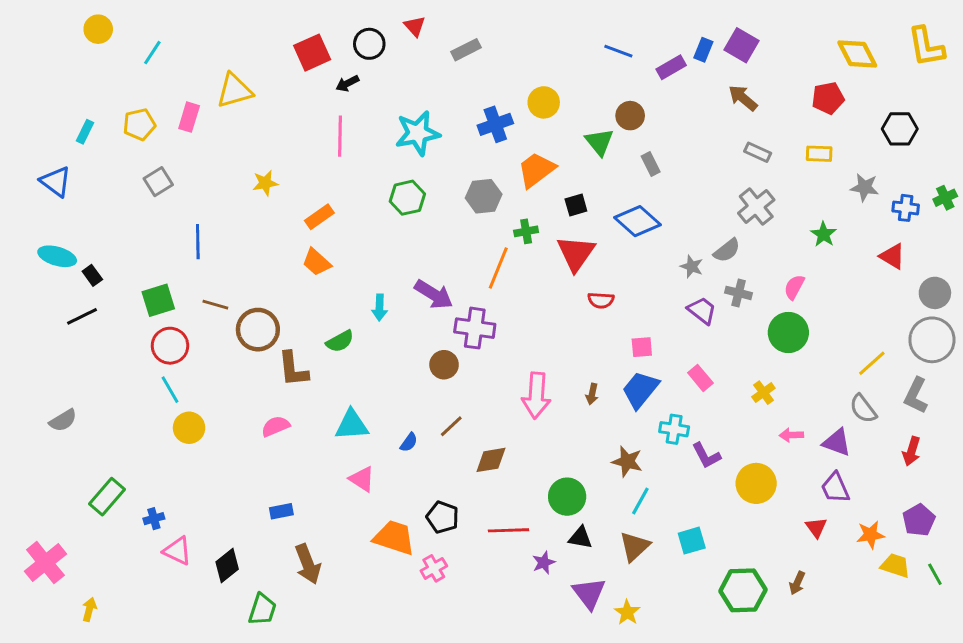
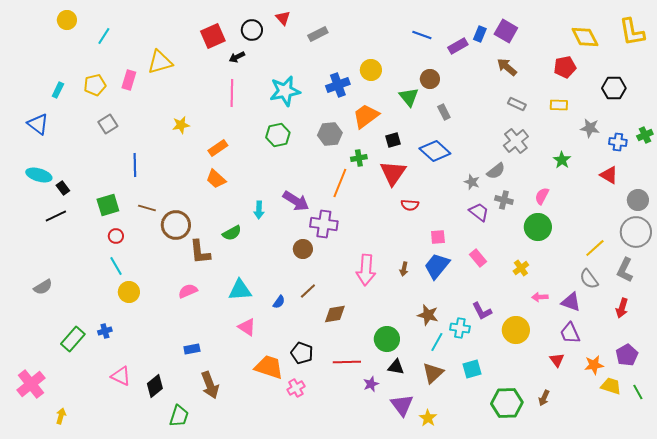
red circle: (170, 346) -> (116, 236), size x0.6
cyan cross: (674, 429) -> (460, 328), moved
blue cross: (154, 519) -> (105, 331), moved

